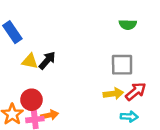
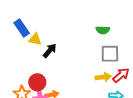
green semicircle: (128, 25) -> (103, 30), moved
yellow triangle: (30, 61) -> (35, 39), moved

